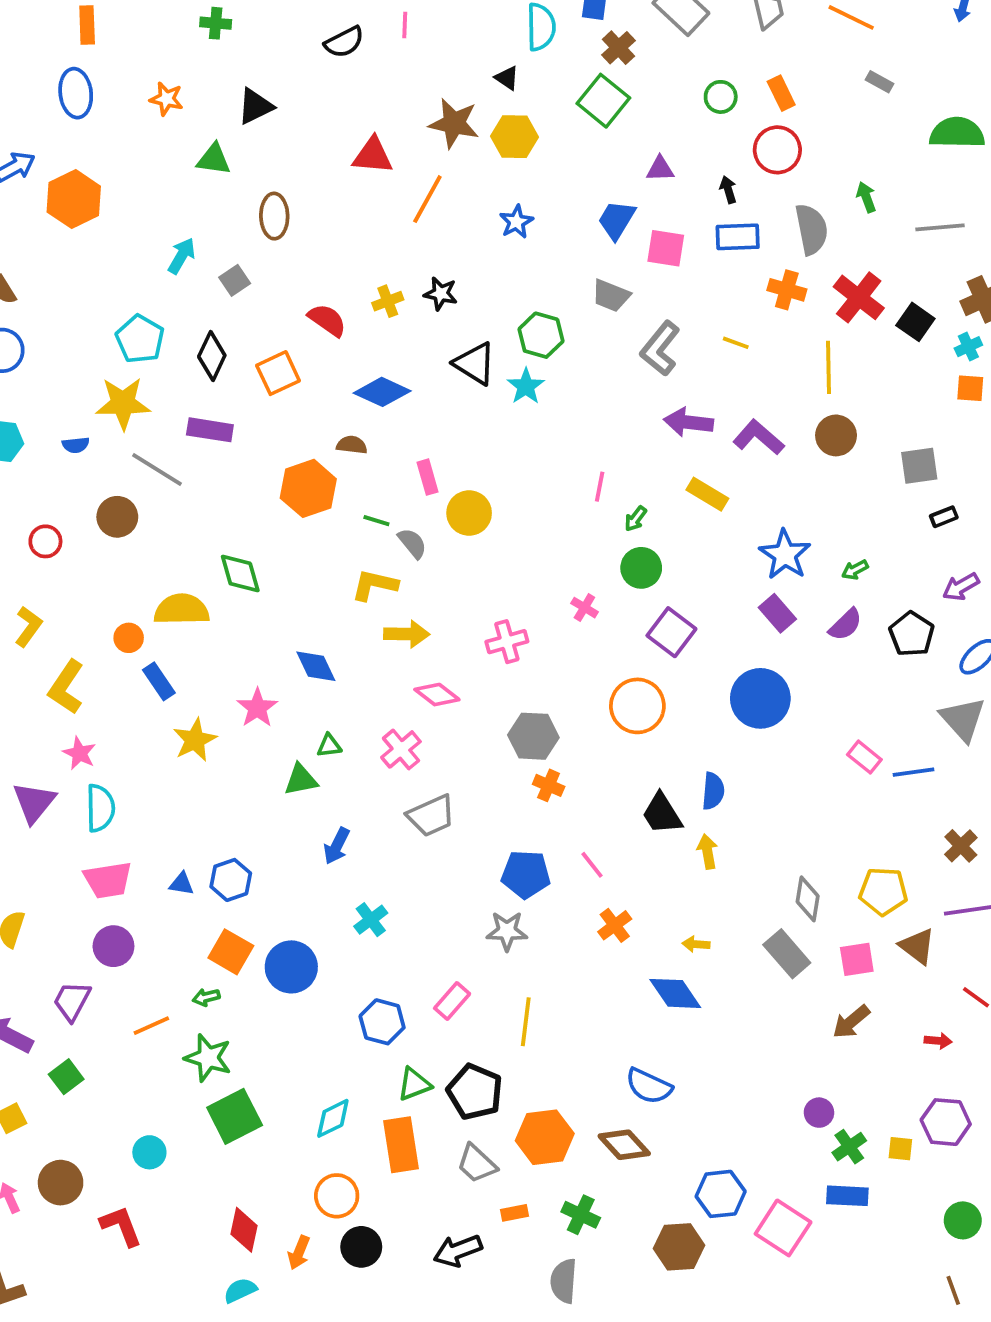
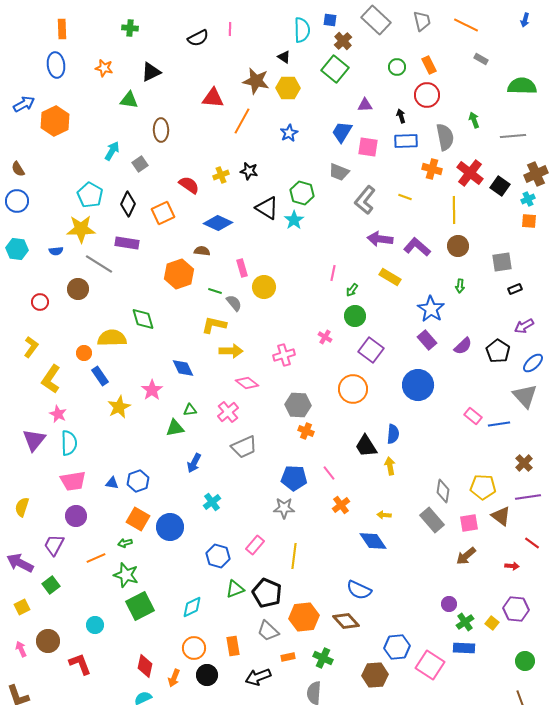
green arrow: (855, 570) -> (460, 286), moved, turned -56
orange rectangle: (401, 1145) -> (233, 646), moved, size x0.7
yellow square: (900, 1149) -> (492, 623), turned 32

